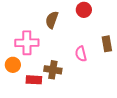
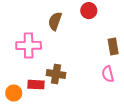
pink semicircle: (81, 54) -> (108, 74), moved
orange circle: (13, 65) -> (14, 93), moved

